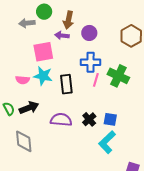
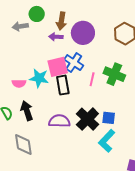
purple circle: (89, 33) -> (83, 33), size x1.5
pink square: (43, 52) -> (58, 67), moved
blue cross: (91, 62) -> (74, 63), moved, turned 36
black arrow: (29, 108) -> (27, 111), turned -84
black cross: (89, 119) -> (87, 119), size x1.6

